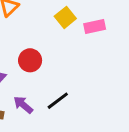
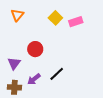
purple arrow: (23, 105) -> (34, 79), turned -72

